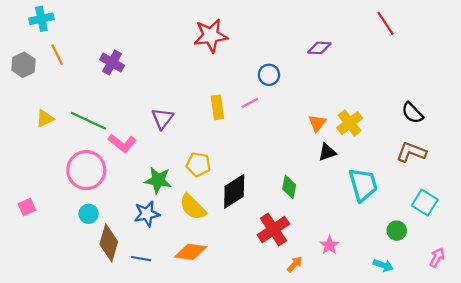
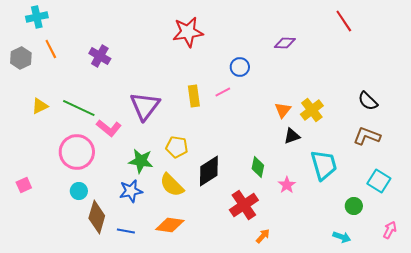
purple triangle: (162, 119) -> (145, 106), size x1.5
pink star: (329, 245) -> (287, 185), moved

